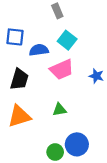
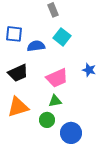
pink trapezoid: (62, 69) -> (57, 78), moved
black trapezoid: (19, 79) -> (18, 73), turned 50
green circle: (55, 152) -> (47, 120), moved

